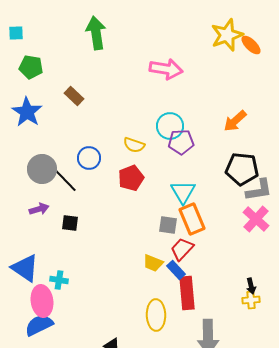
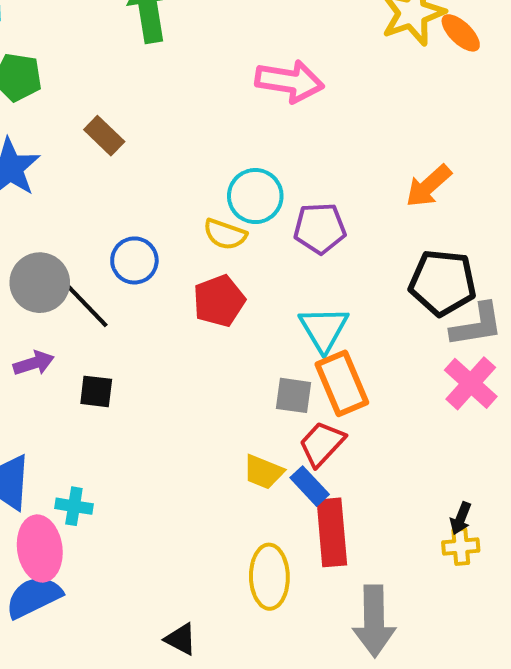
cyan circle: (170, 126) -> (255, 196), moved
black arrow: (251, 286) -> (461, 518), turned 35

